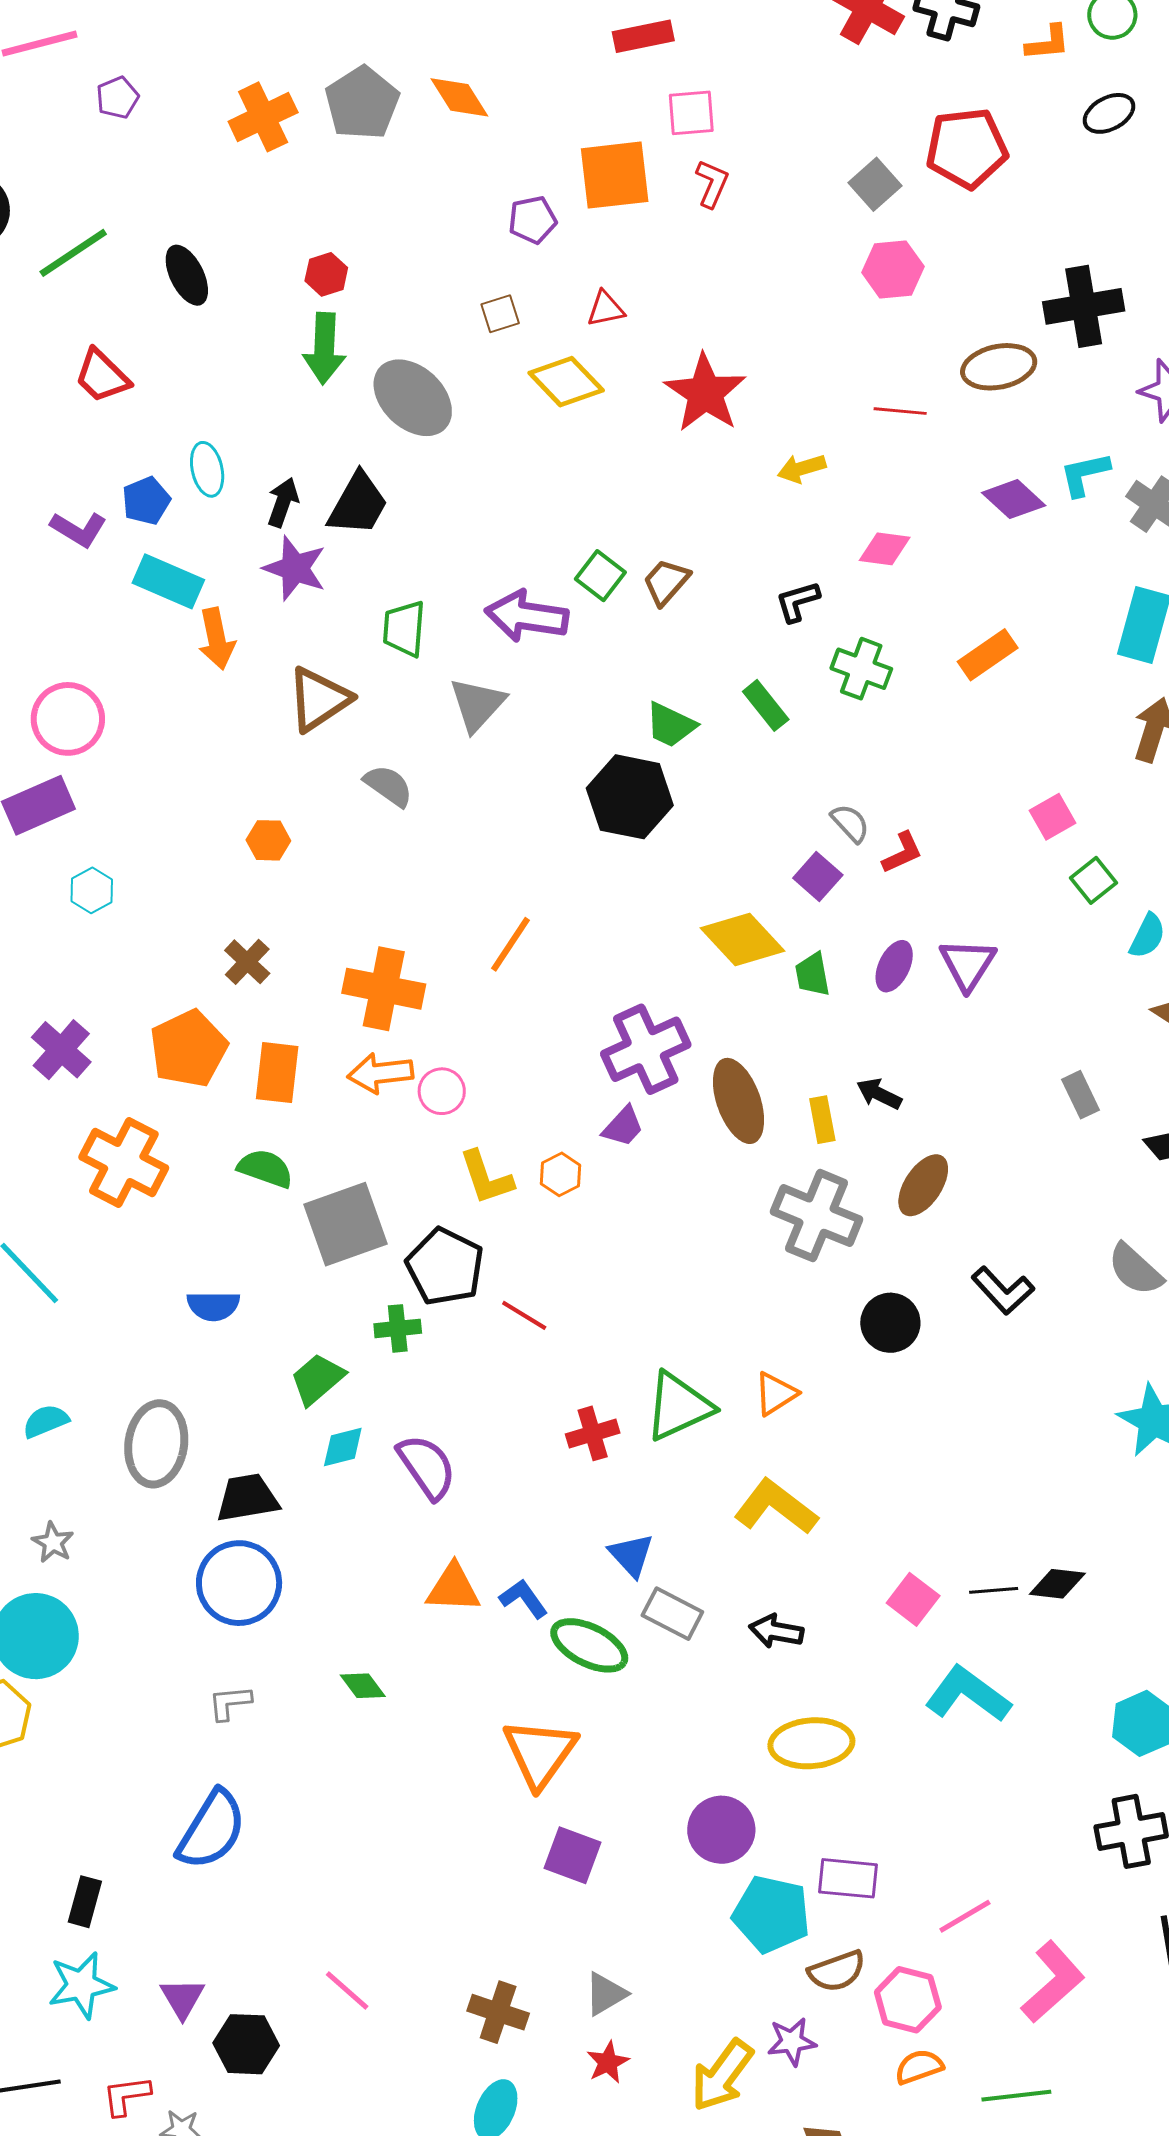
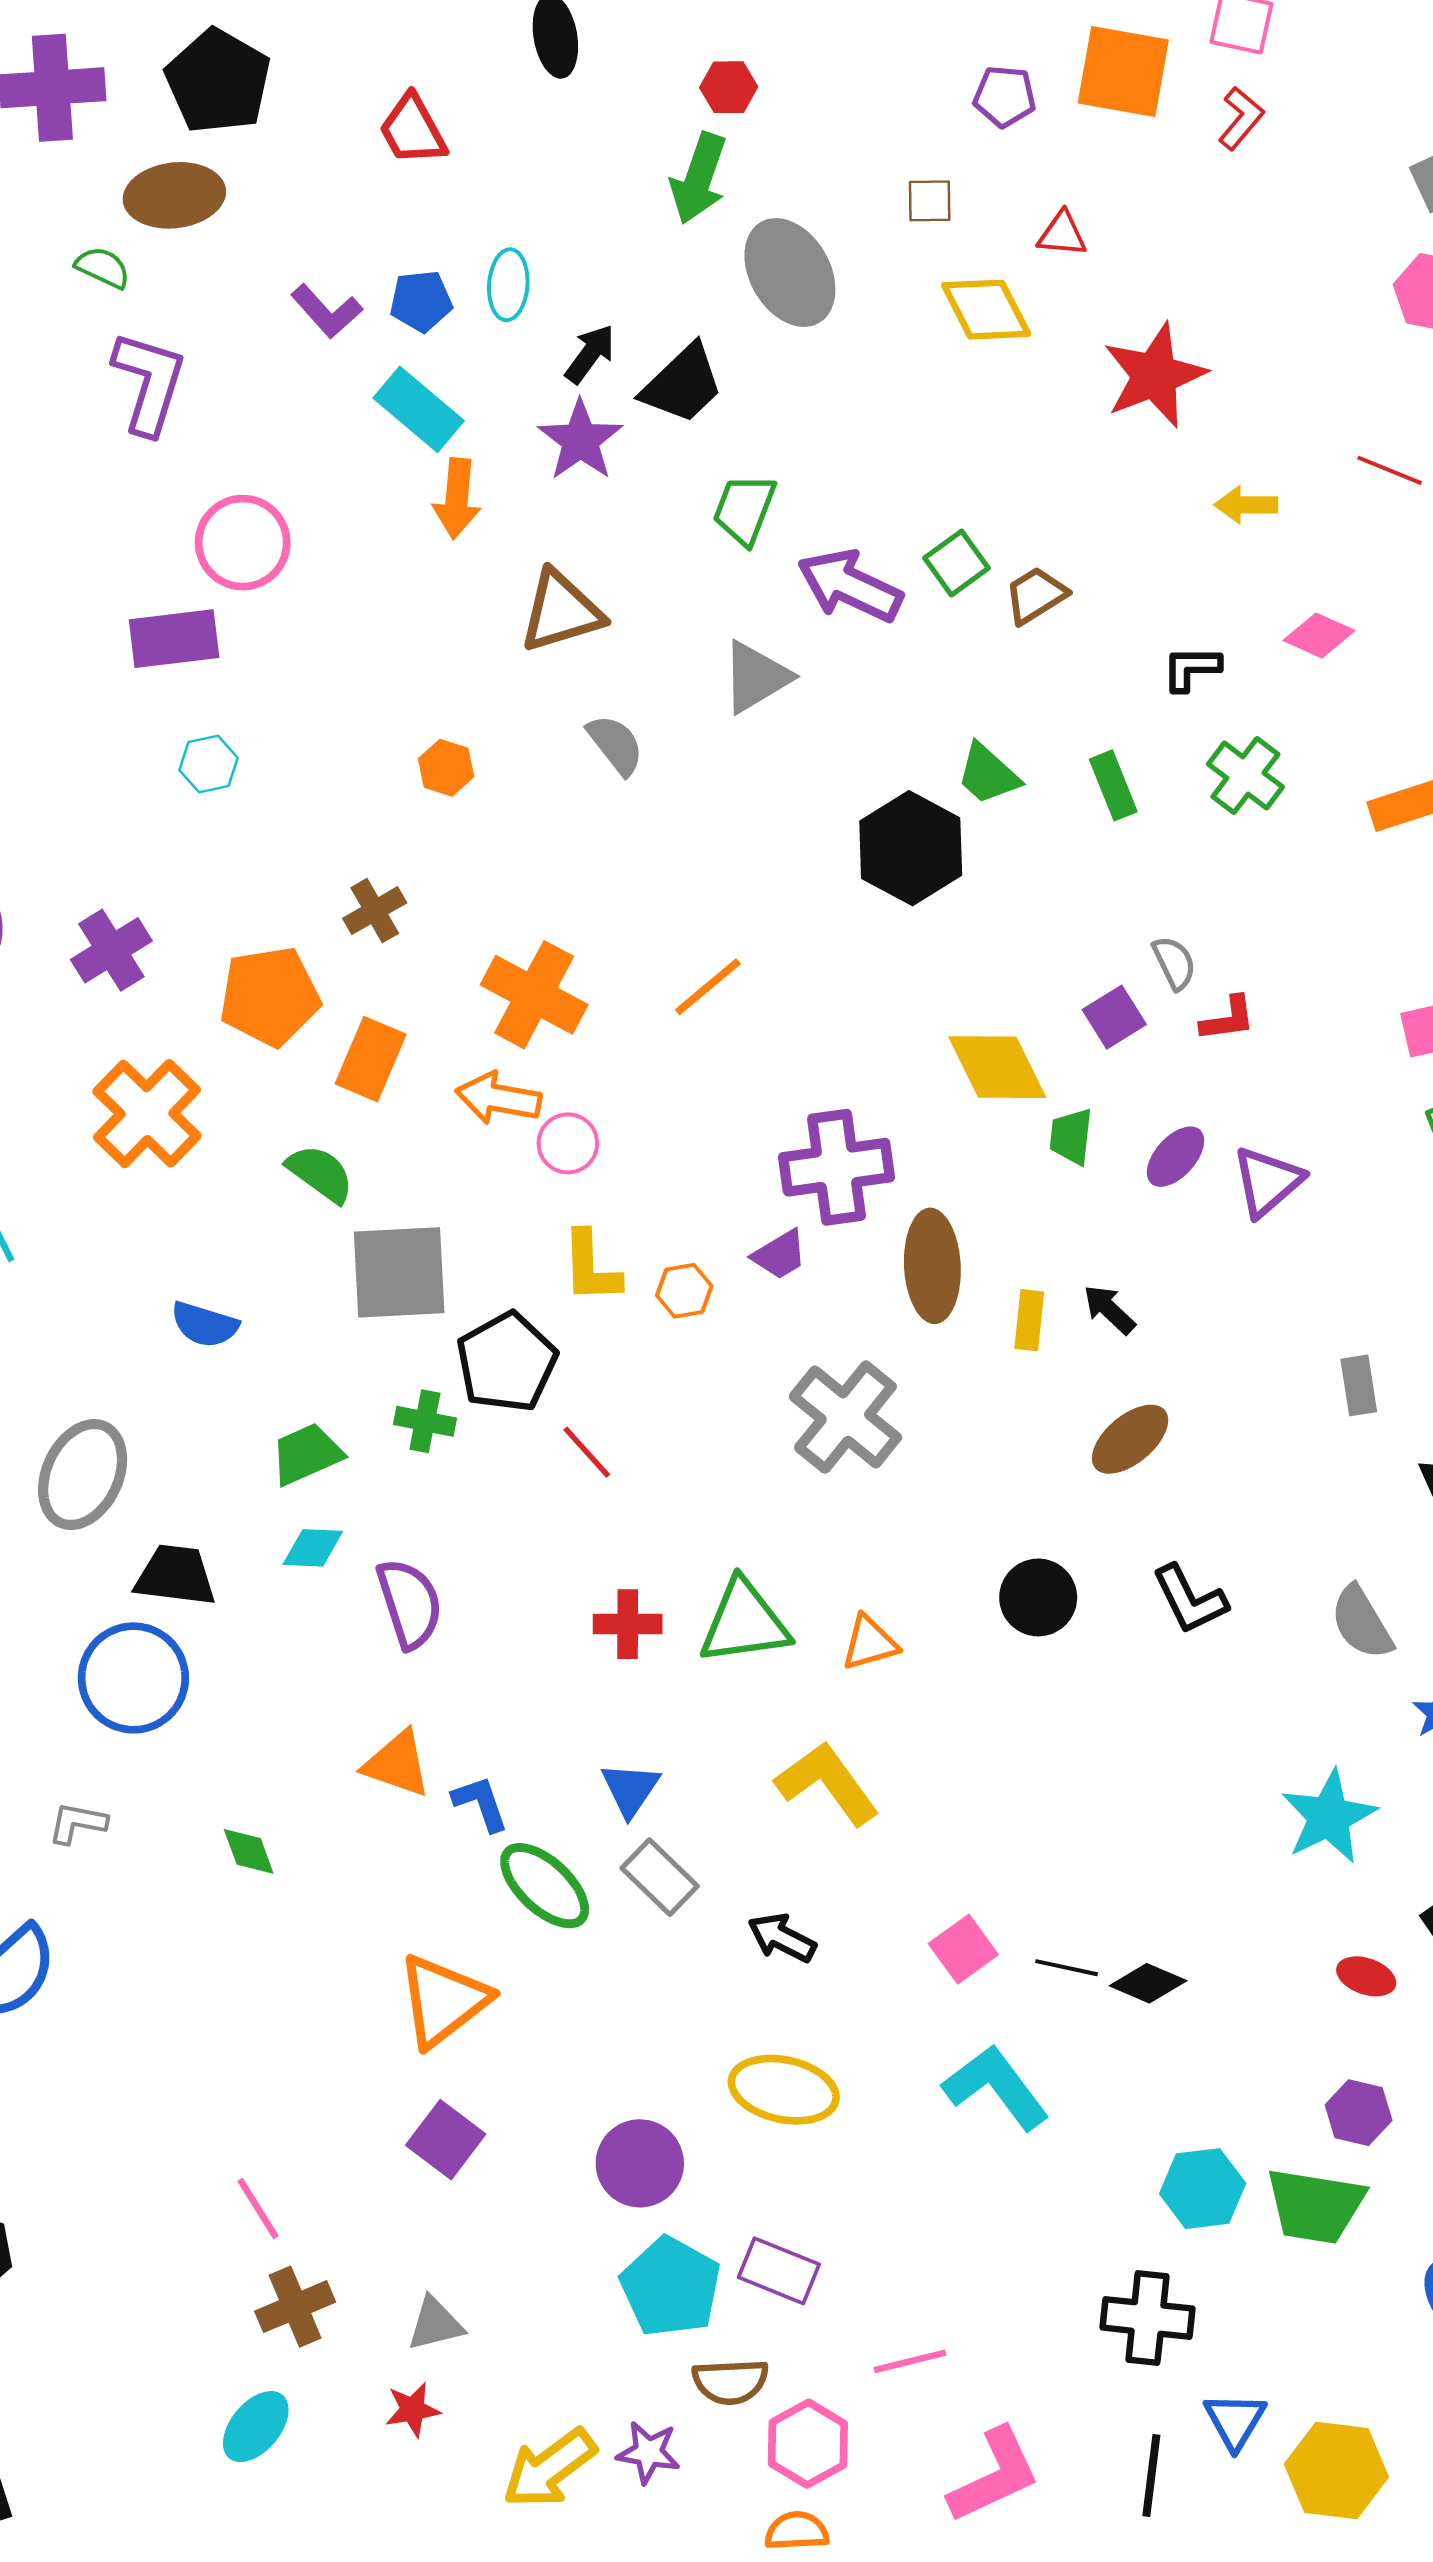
green trapezoid: (404, 629) -> (744, 509), moved
gray cross: (817, 1216) -> (845, 1417), moved
pink line: (347, 1990) -> (258, 2208), moved
brown cross: (498, 2012) -> (295, 2307), turned 32

